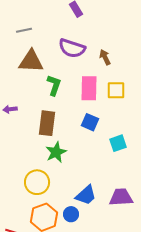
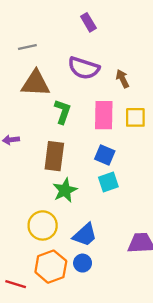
cyan square: (118, 143) -> (108, 182), moved
blue trapezoid: (86, 195) -> (85, 235), moved

